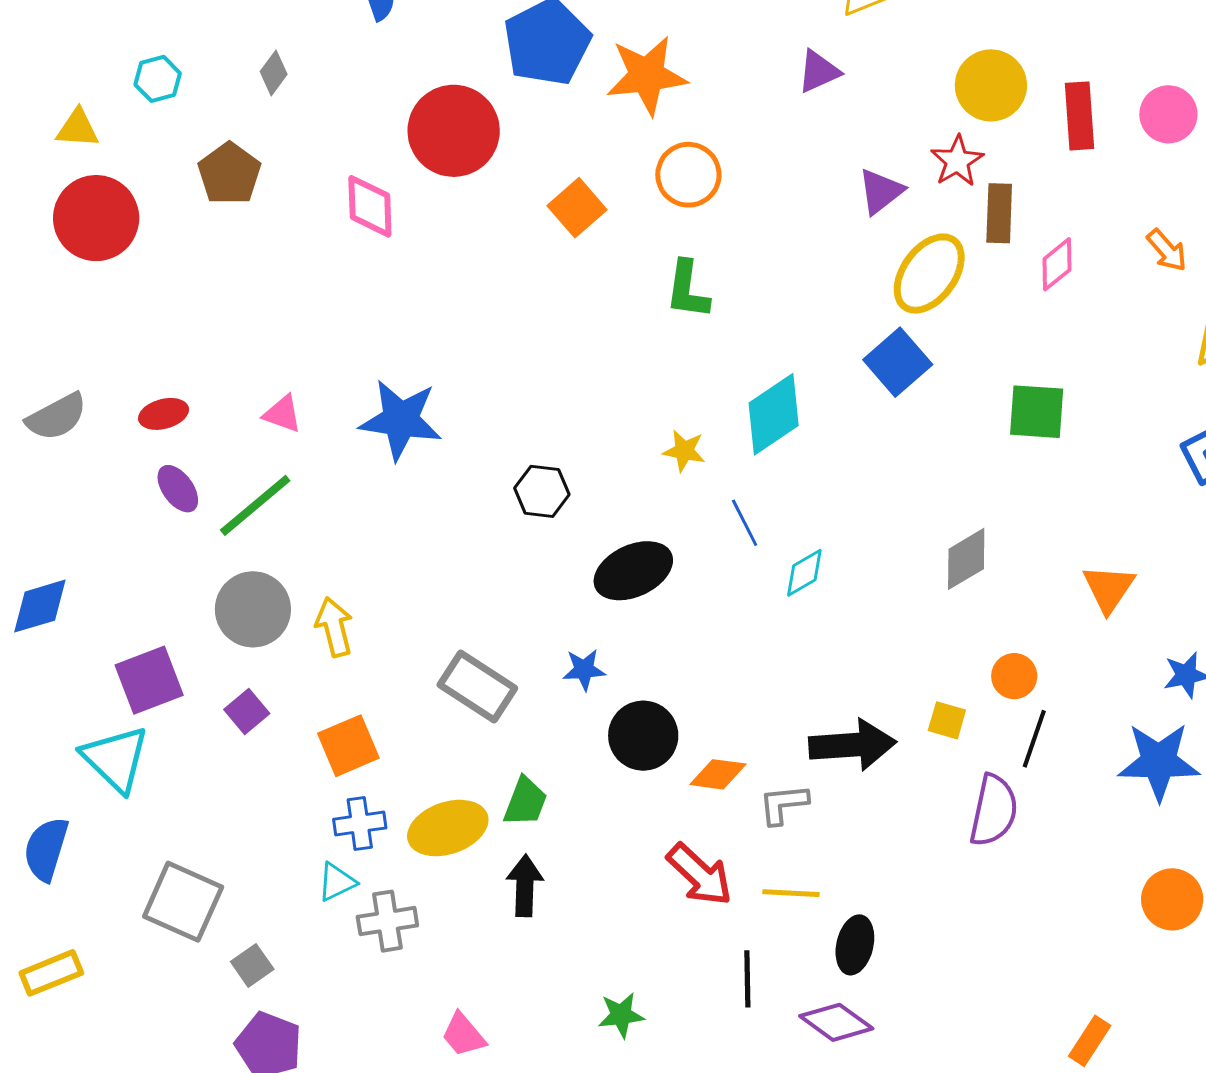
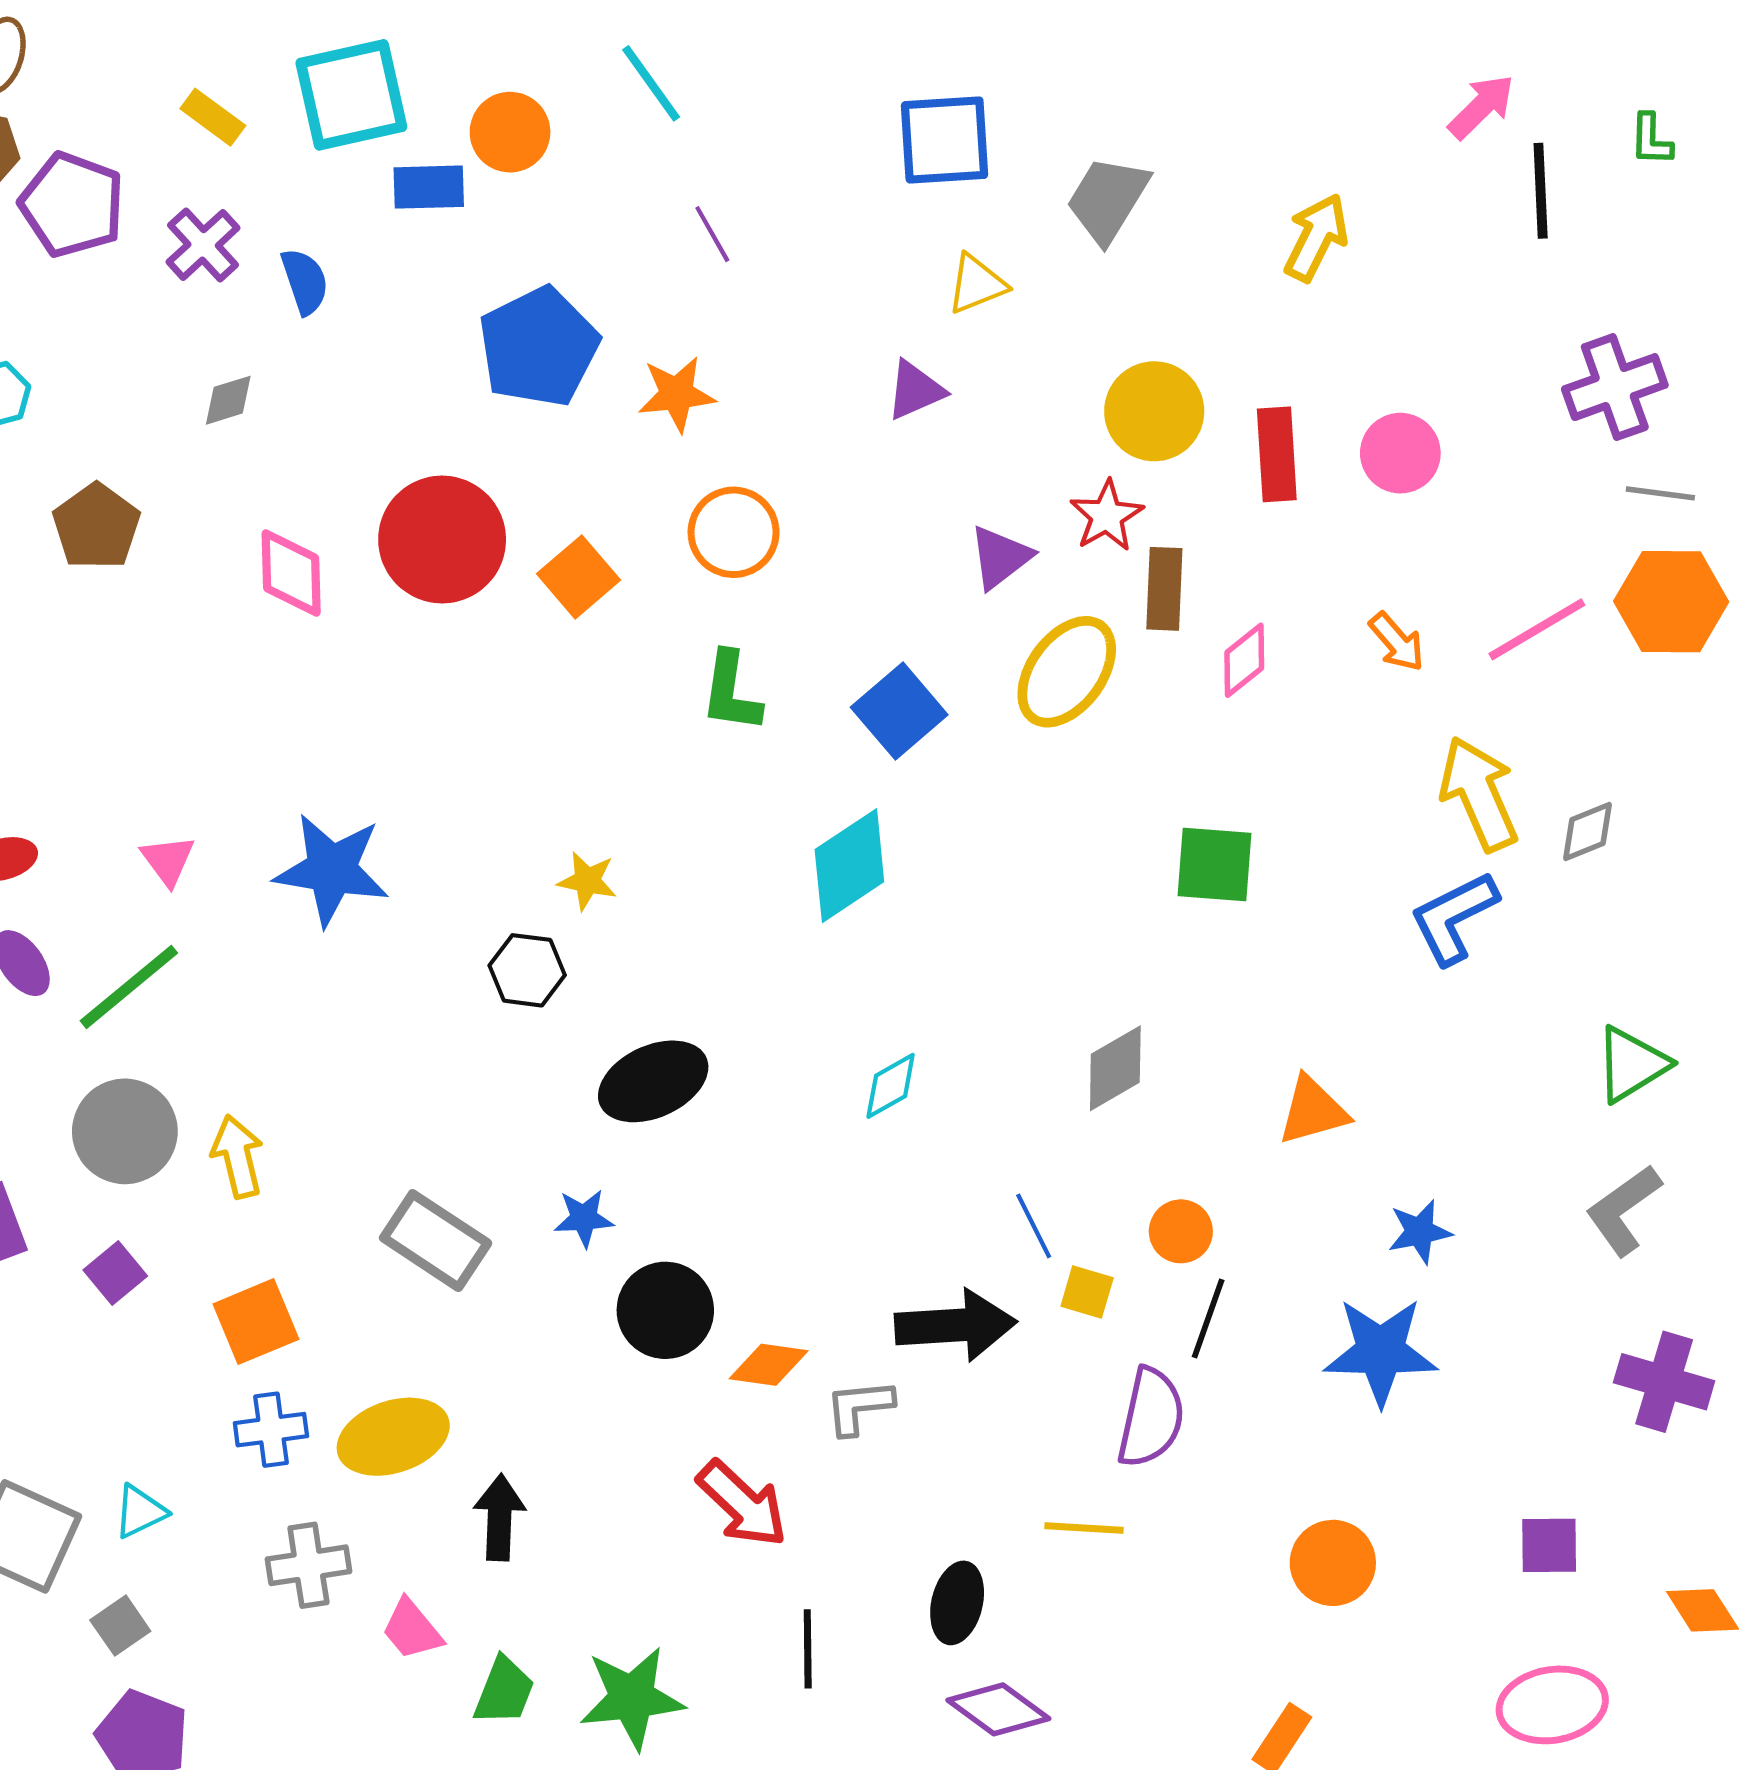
gray diamond: (274, 73) -> (228, 400), moved, turned 36
orange star: (647, 75) -> (677, 394), size x0.7
red circle: (454, 131) -> (442, 540), moved
blue square: (898, 362) -> (899, 711), moved
pink triangle: (283, 414) -> (168, 860), turned 33
yellow star: (684, 451) -> (587, 881), moved
blue line: (745, 523) -> (1034, 1226), moved
orange triangle: (1109, 588) -> (1313, 1111), turned 40
green trapezoid: (525, 802) -> (504, 1691), moved
cyan triangle: (337, 882) -> (140, 1512), moved
yellow line: (791, 893) -> (1084, 1528), moved
orange circle: (1172, 899) -> (1333, 1563), moved
green star: (621, 1015) -> (632, 1698), size x1.6
purple diamond: (836, 1022) -> (998, 1709), moved
pink trapezoid: (463, 1035) -> (412, 1629), moved

